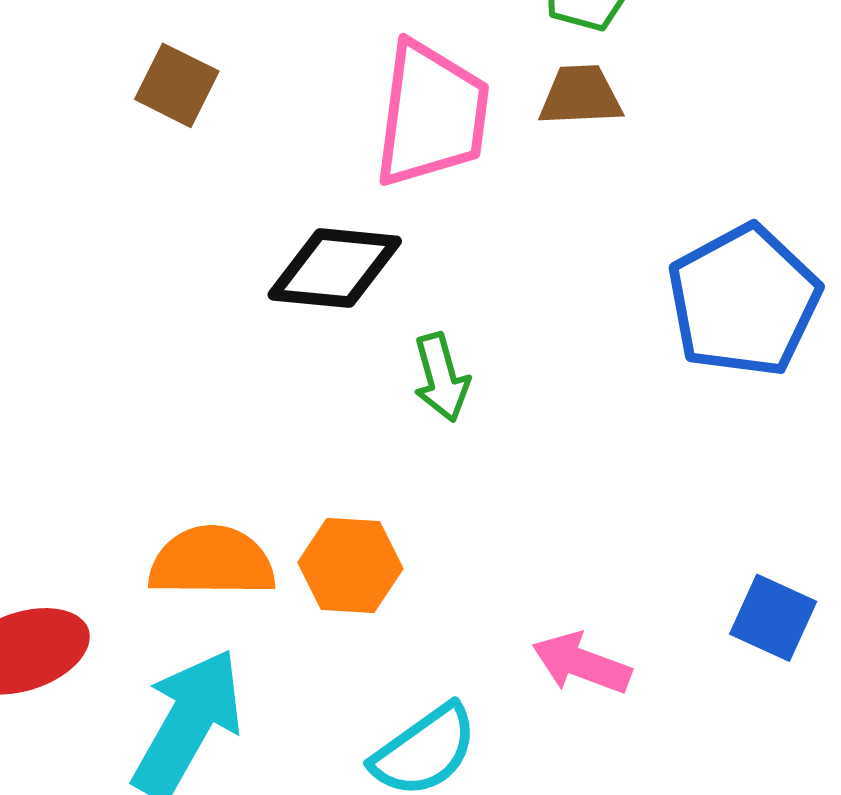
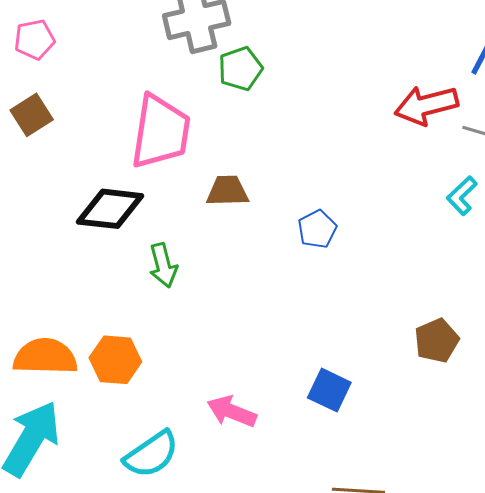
brown square: (177, 85) -> (32, 115), turned 30
brown trapezoid: (581, 96) -> (227, 191), moved
blue pentagon: (744, 301) -> (317, 229), size x0.5

